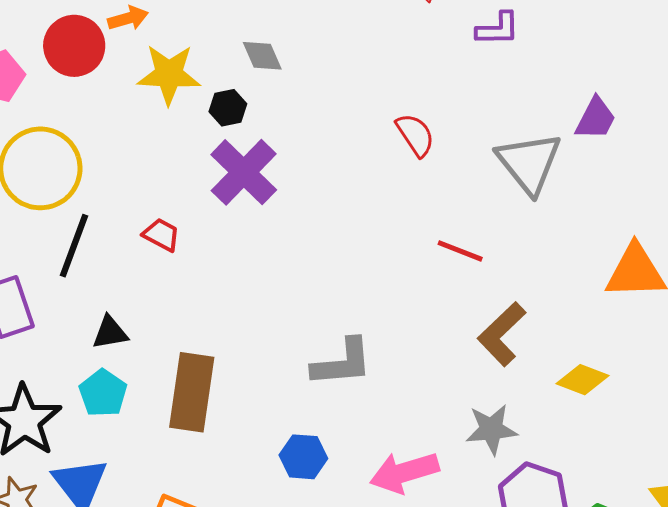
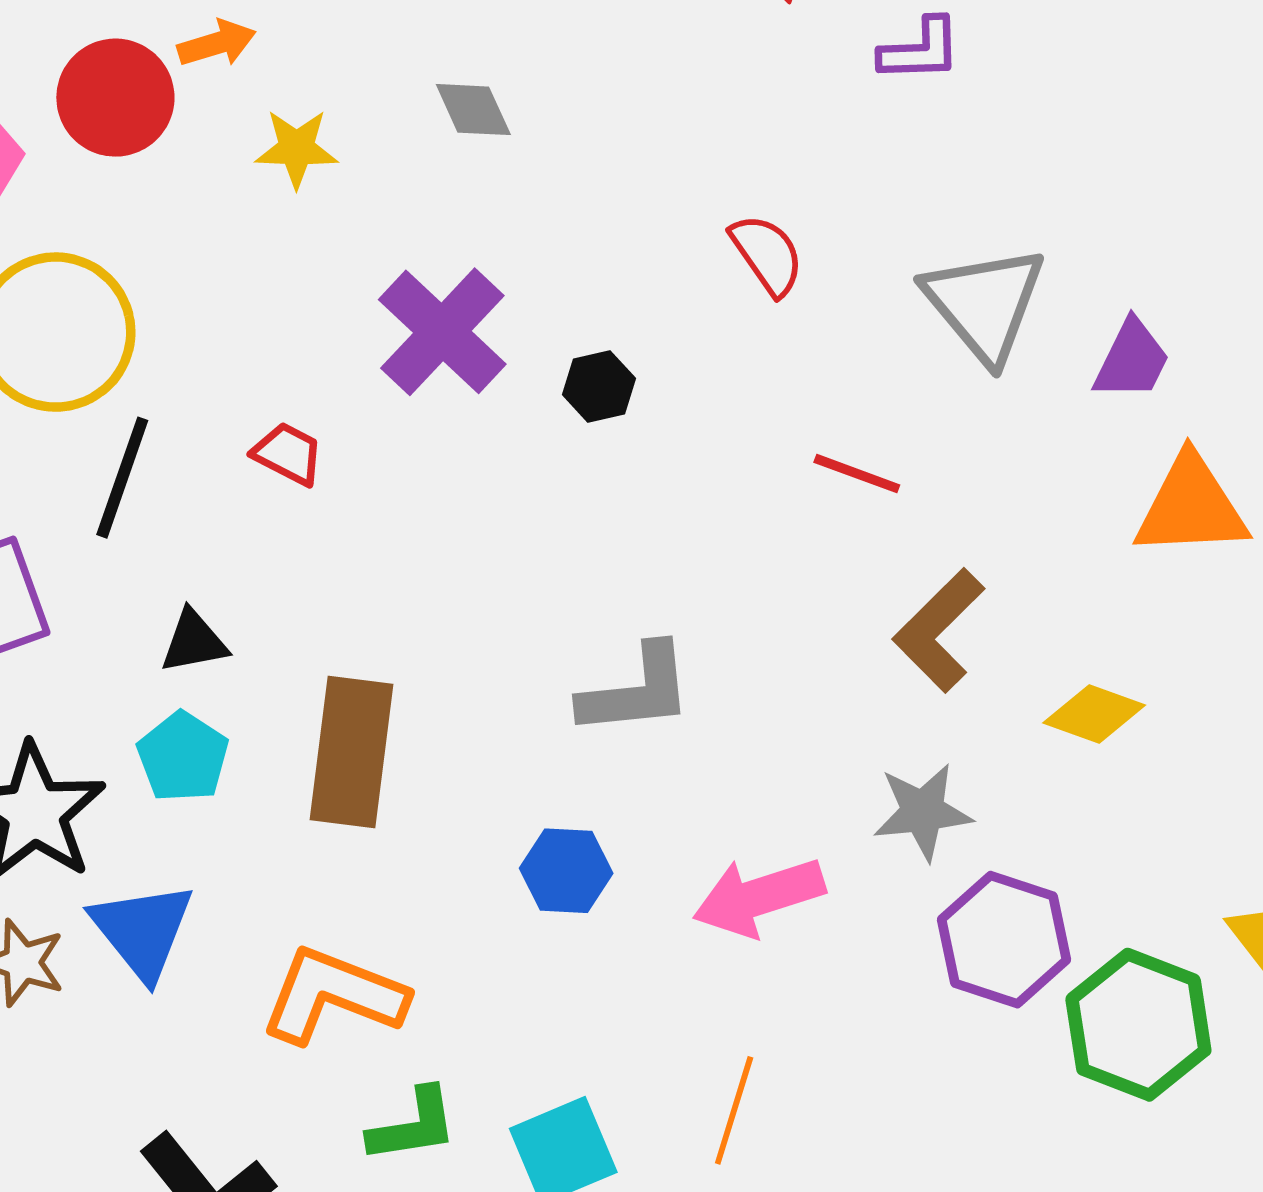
yellow star: (169, 74) -> (296, 148), size x0.7
black hexagon: (228, 108) -> (599, 386), moved
purple trapezoid: (596, 119) -> (1132, 360), moved

